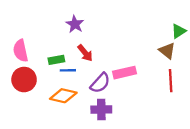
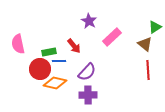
purple star: (75, 24) -> (89, 21), moved
pink rectangle: (124, 73) -> (112, 37), moved, turned -30
red circle: (24, 80) -> (40, 69), moved

